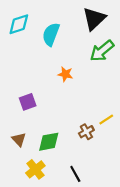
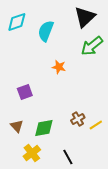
yellow line: (106, 120) -> (96, 125), moved

